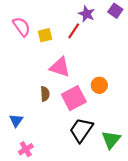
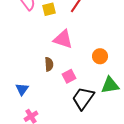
pink square: (74, 98) -> (69, 76), moved, size x0.6
green triangle: (111, 140) -> (110, 85), moved, turned 42

